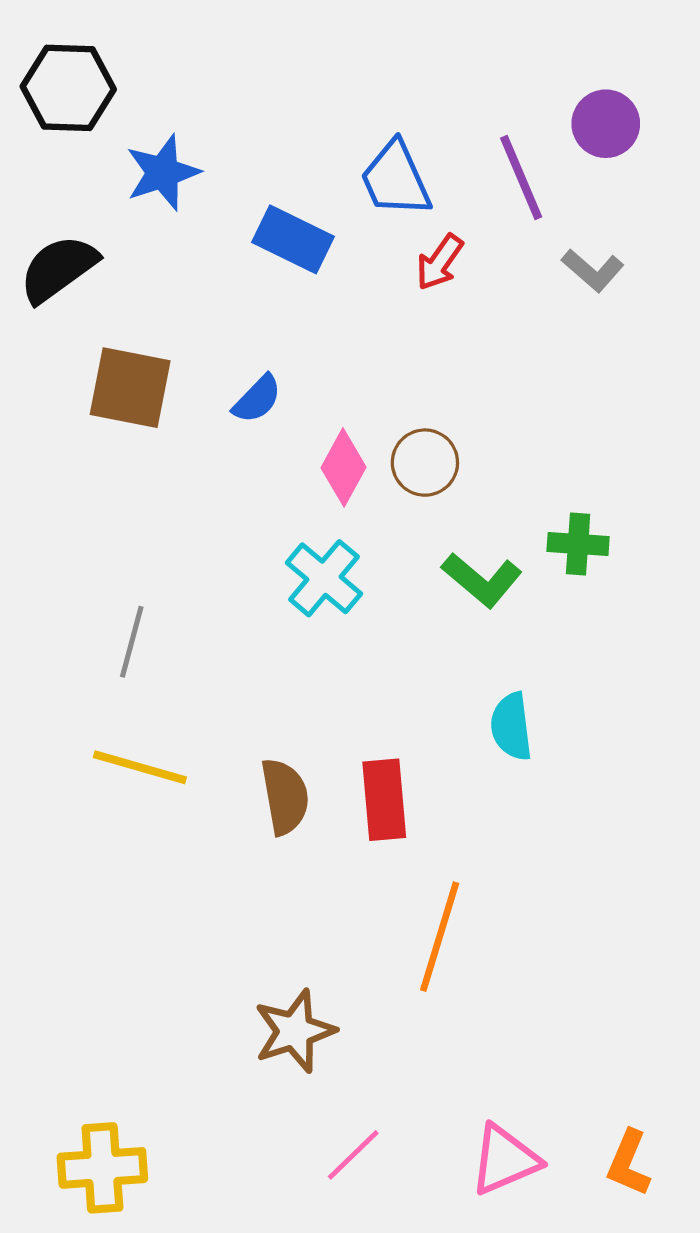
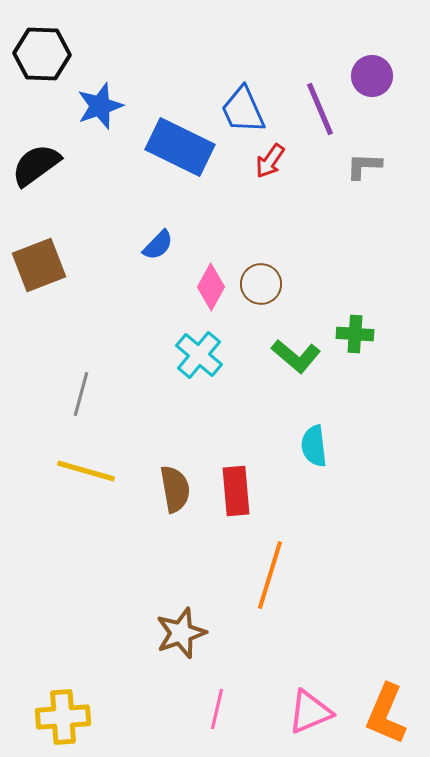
blue rectangle: (293, 239) -> (180, 147), size x1.4
gray L-shape: (593, 270) -> (364, 166), turned 141
brown square: (130, 388) -> (39, 265), moved, turned -32
pink line: (353, 1155) -> (217, 709), turned -33
orange L-shape: (629, 1163) -> (386, 714), size x1.5

